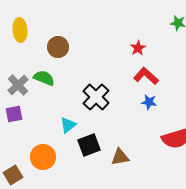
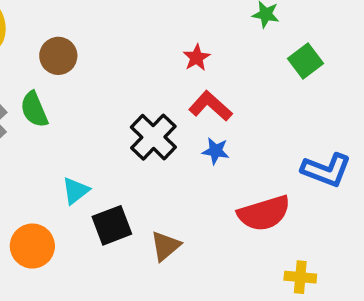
green semicircle: (44, 78) -> (34, 109), turned -135
black cross: (96, 97) -> (153, 137), moved
brown triangle: (120, 157) -> (165, 246), turned -30

